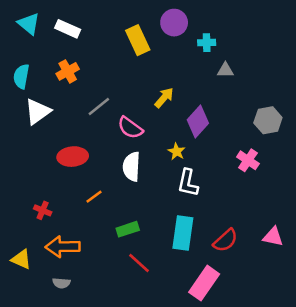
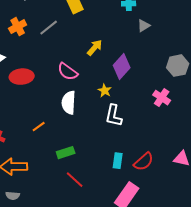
gray triangle: (225, 70) -> (144, 26), turned -32
gray line: (99, 106) -> (49, 28), moved
red ellipse: (73, 157) -> (22, 77), moved
cyan rectangle: (183, 233) -> (118, 161), moved, size x0.6

